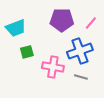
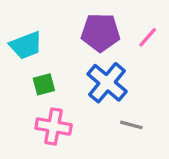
blue cross: (80, 51) -> (107, 83), moved, turned -30
pink cross: (53, 67) -> (54, 127), moved

